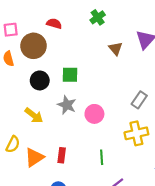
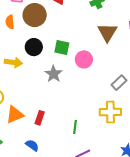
brown triangle: (116, 48) -> (107, 32), size x1.5
pink circle: (94, 114) -> (84, 59), moved
yellow arrow: (34, 115) -> (13, 62), moved, turned -42

